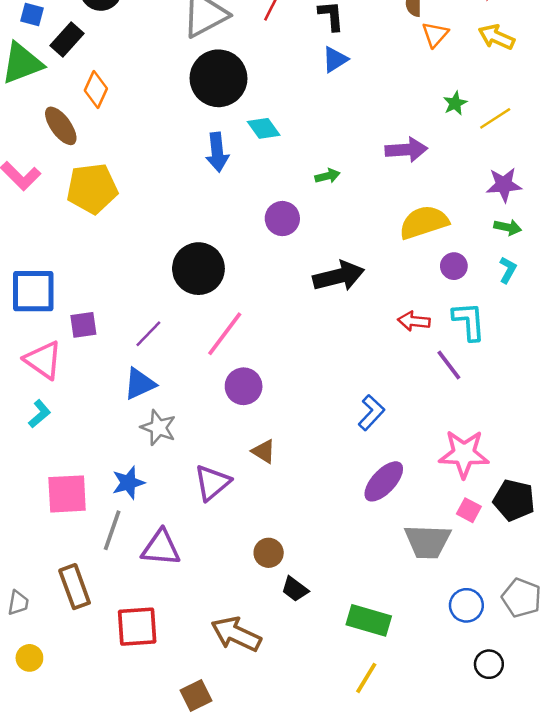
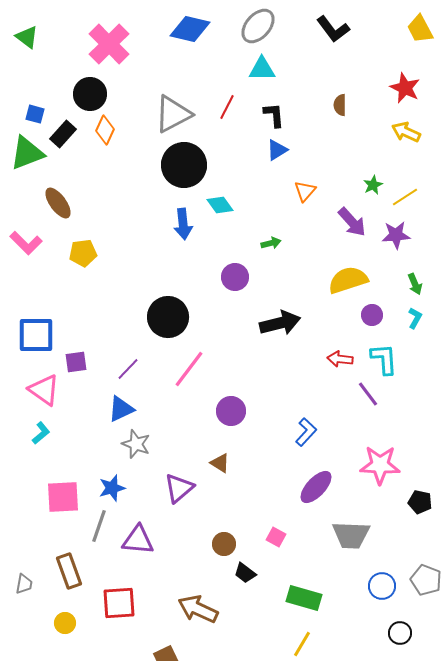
orange triangle: (435, 34) -> (305, 191), moved
orange diamond: (96, 90) -> (105, 130), moved
purple arrow: (406, 150) -> (352, 222), moved, turned 52
purple star: (504, 185) -> (396, 235), moved
yellow pentagon: (92, 188) -> (83, 253), size x0.7
green arrow: (508, 227) -> (415, 284), turned 55
purple circle: (244, 386) -> (231, 411), moved
black pentagon: (514, 500) -> (420, 502), size x0.7
pink square: (469, 510) -> (276, 537), moved
yellow circle: (29, 658) -> (65, 623), moved

